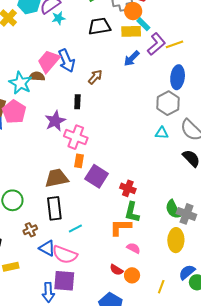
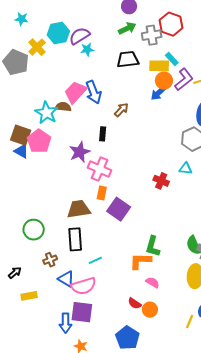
orange circle: (133, 11) -> (164, 81), moved
red cross: (128, 188) -> (161, 181), moved
pink semicircle: (65, 255) -> (84, 286), turned -40
yellow line: (161, 287) -> (190, 322), moved

